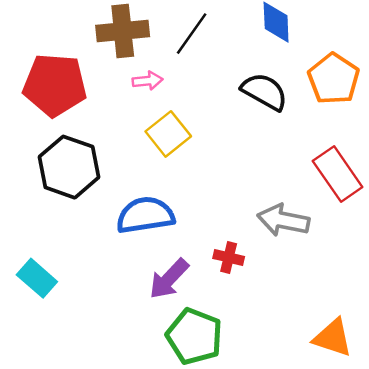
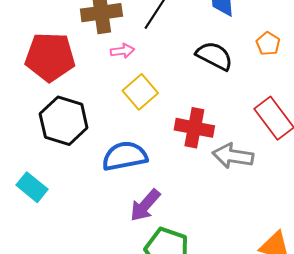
orange pentagon: (334, 79) -> (268, 44), size x0.6
red cross: (229, 257) -> (194, 128), moved, size x1.6
cyan rectangle: (37, 278) -> (32, 187), moved

